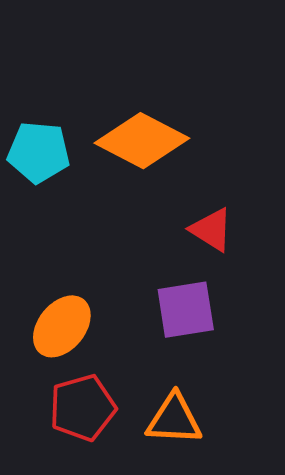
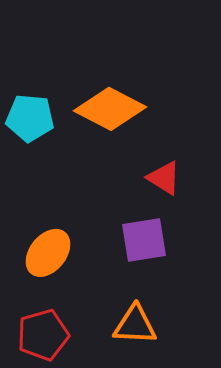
red pentagon: (83, 408) -> (43, 335), moved

